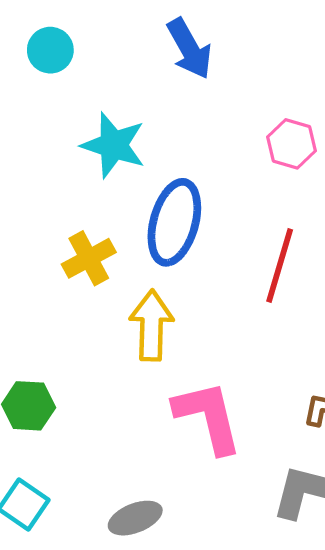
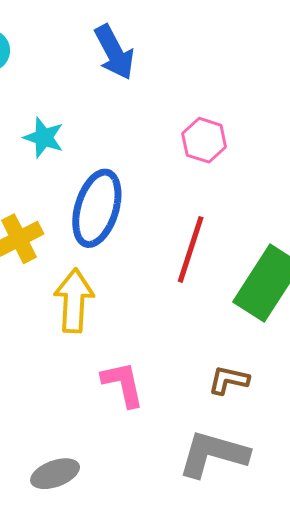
cyan star: (113, 145) -> (44, 137), size x0.7
pink L-shape: (208, 417) -> (123, 384), size x0.7

